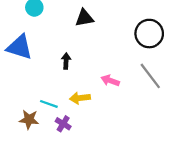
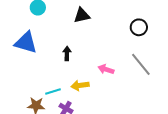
black circle: (149, 34) -> (139, 27), size x0.7
cyan line: (49, 104) -> (53, 91), turned -35

